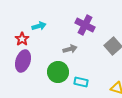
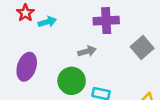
purple cross: (85, 25) -> (106, 21), turned -30
red star: (22, 39) -> (25, 13), moved

